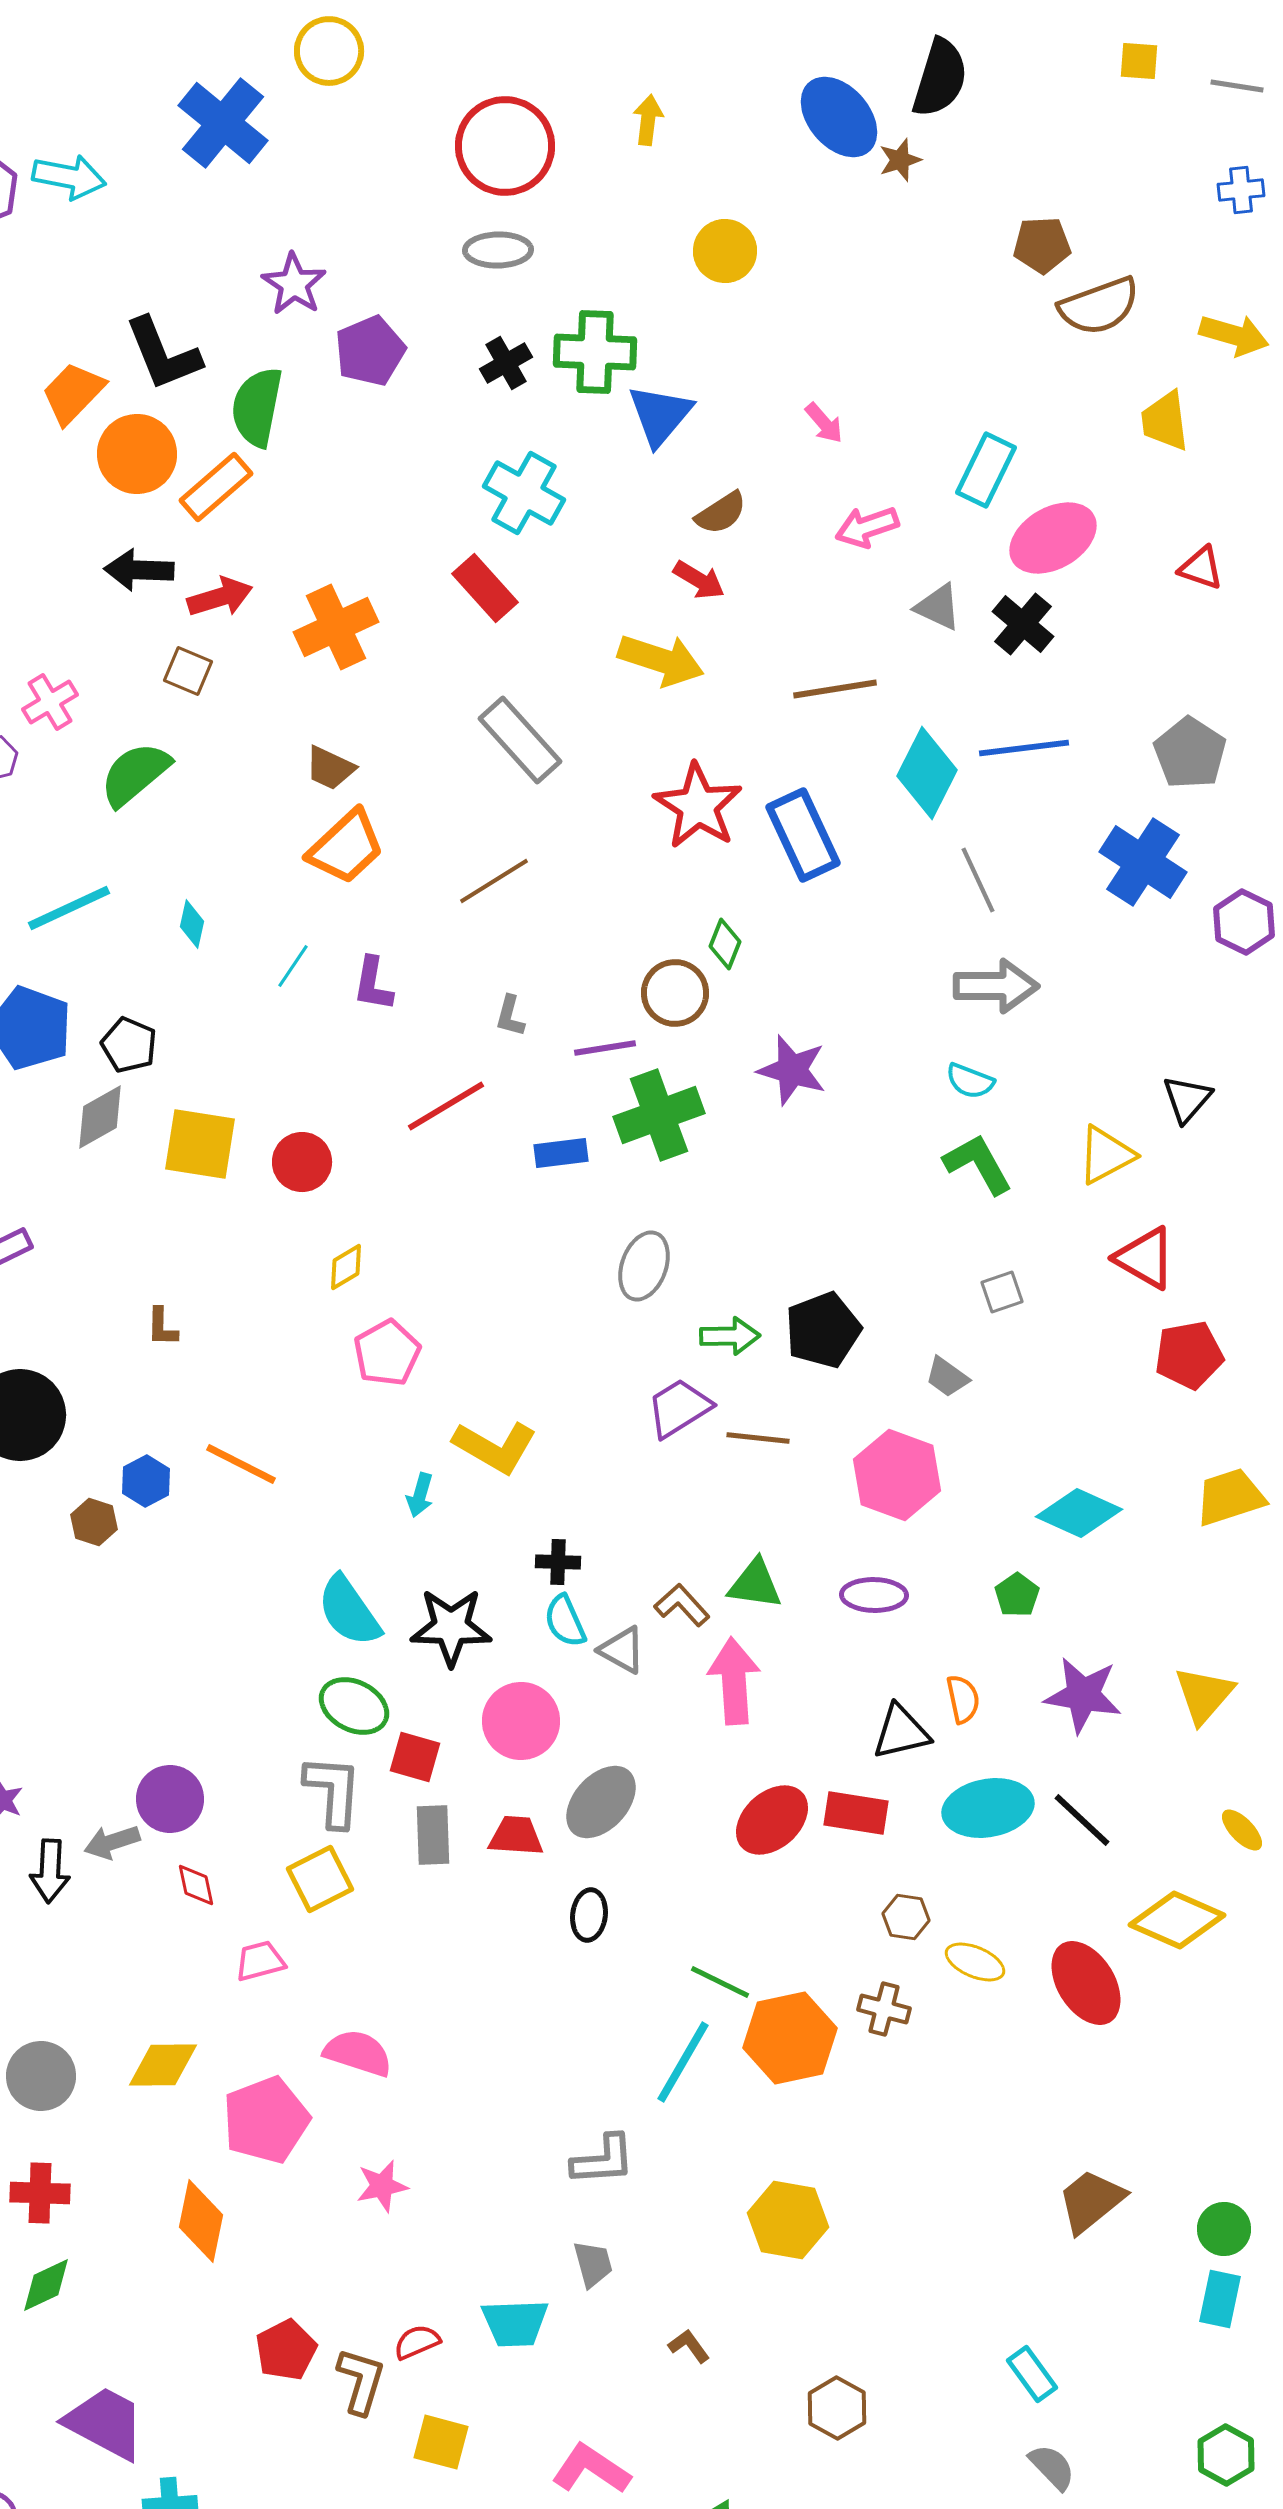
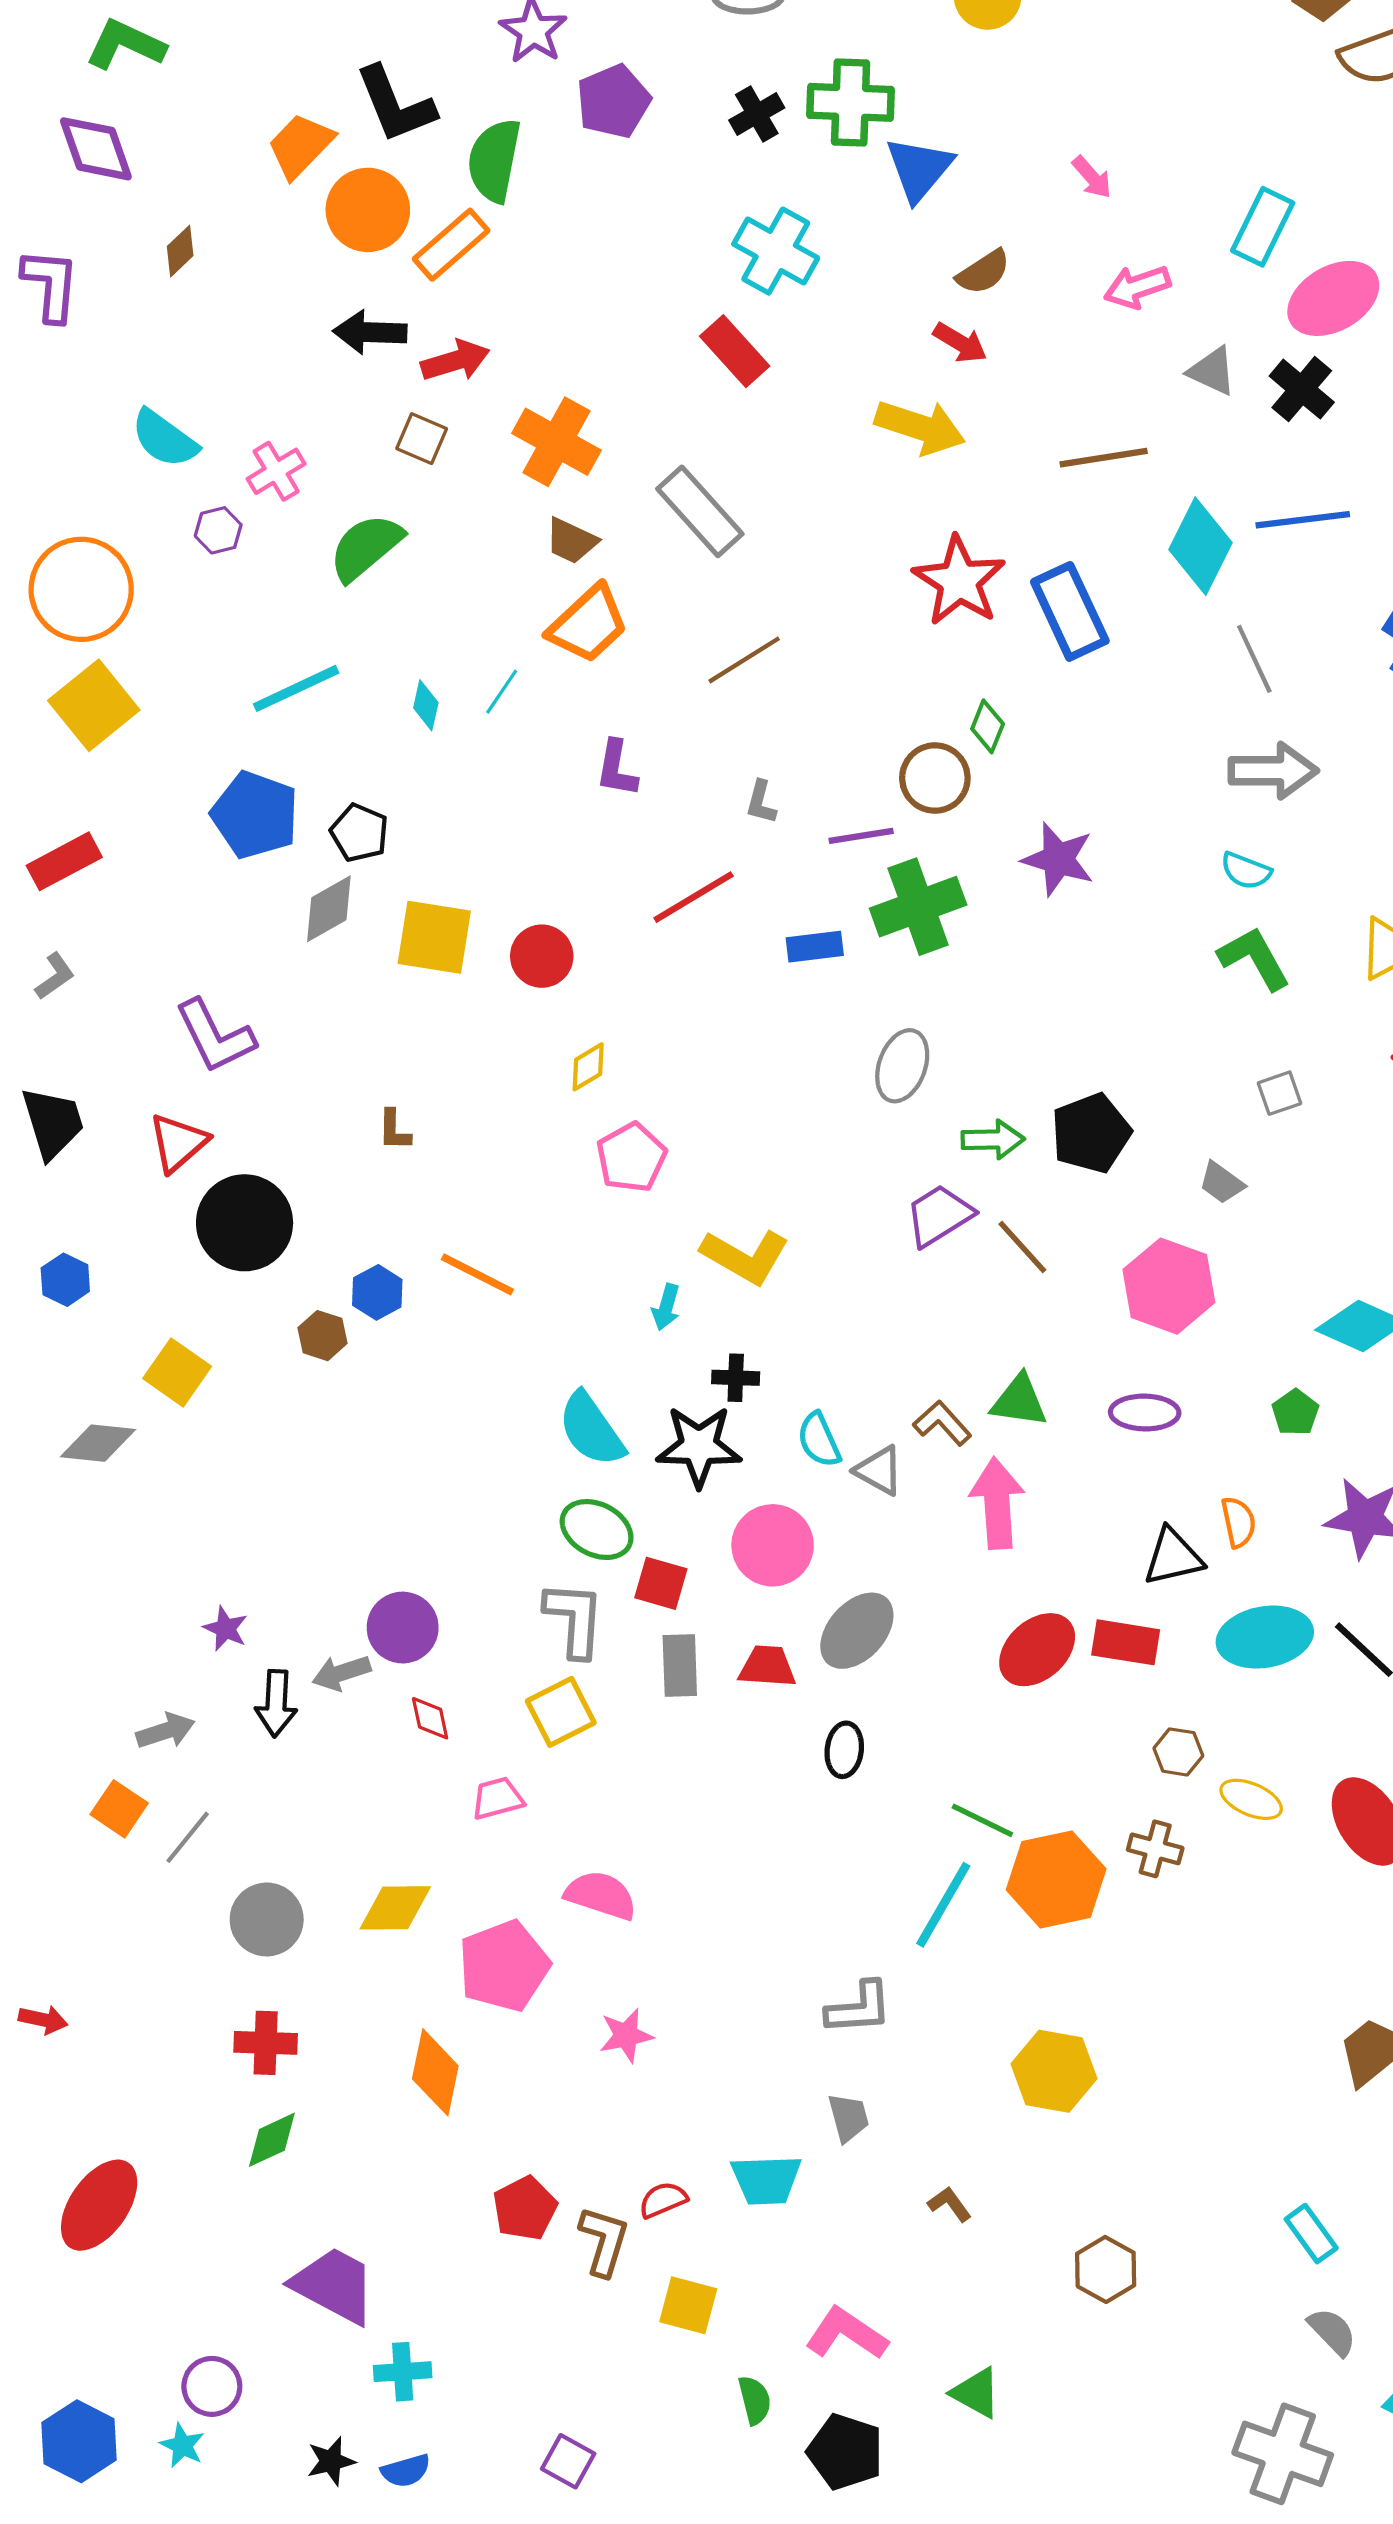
orange cross: (336, 627) -> (557, 442), moved, turned -36
gray rectangle: (520, 740) -> (700, 511), moved
cyan line: (293, 966) -> (502, 692), moved
brown line: (758, 1438) -> (1022, 1247), turned 42
black cross: (558, 1562) -> (736, 1378), moved

